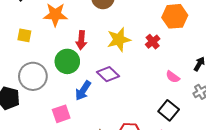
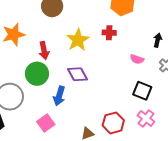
red cross: (153, 42) -> (109, 33), turned -32
purple diamond: (108, 74) -> (77, 74), turned 35

